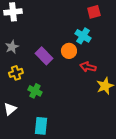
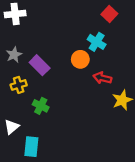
red square: (94, 12) -> (109, 14), turned -32
purple rectangle: (44, 56) -> (40, 65), moved
cyan rectangle: (41, 126) -> (31, 147), moved

